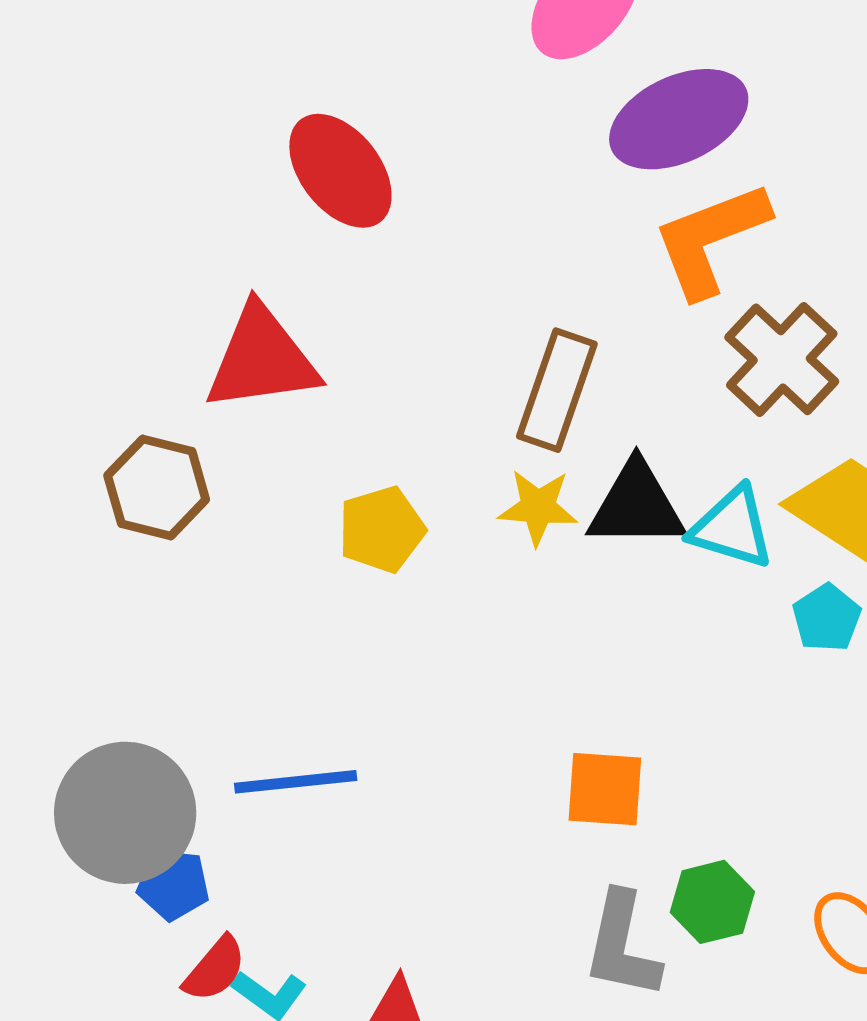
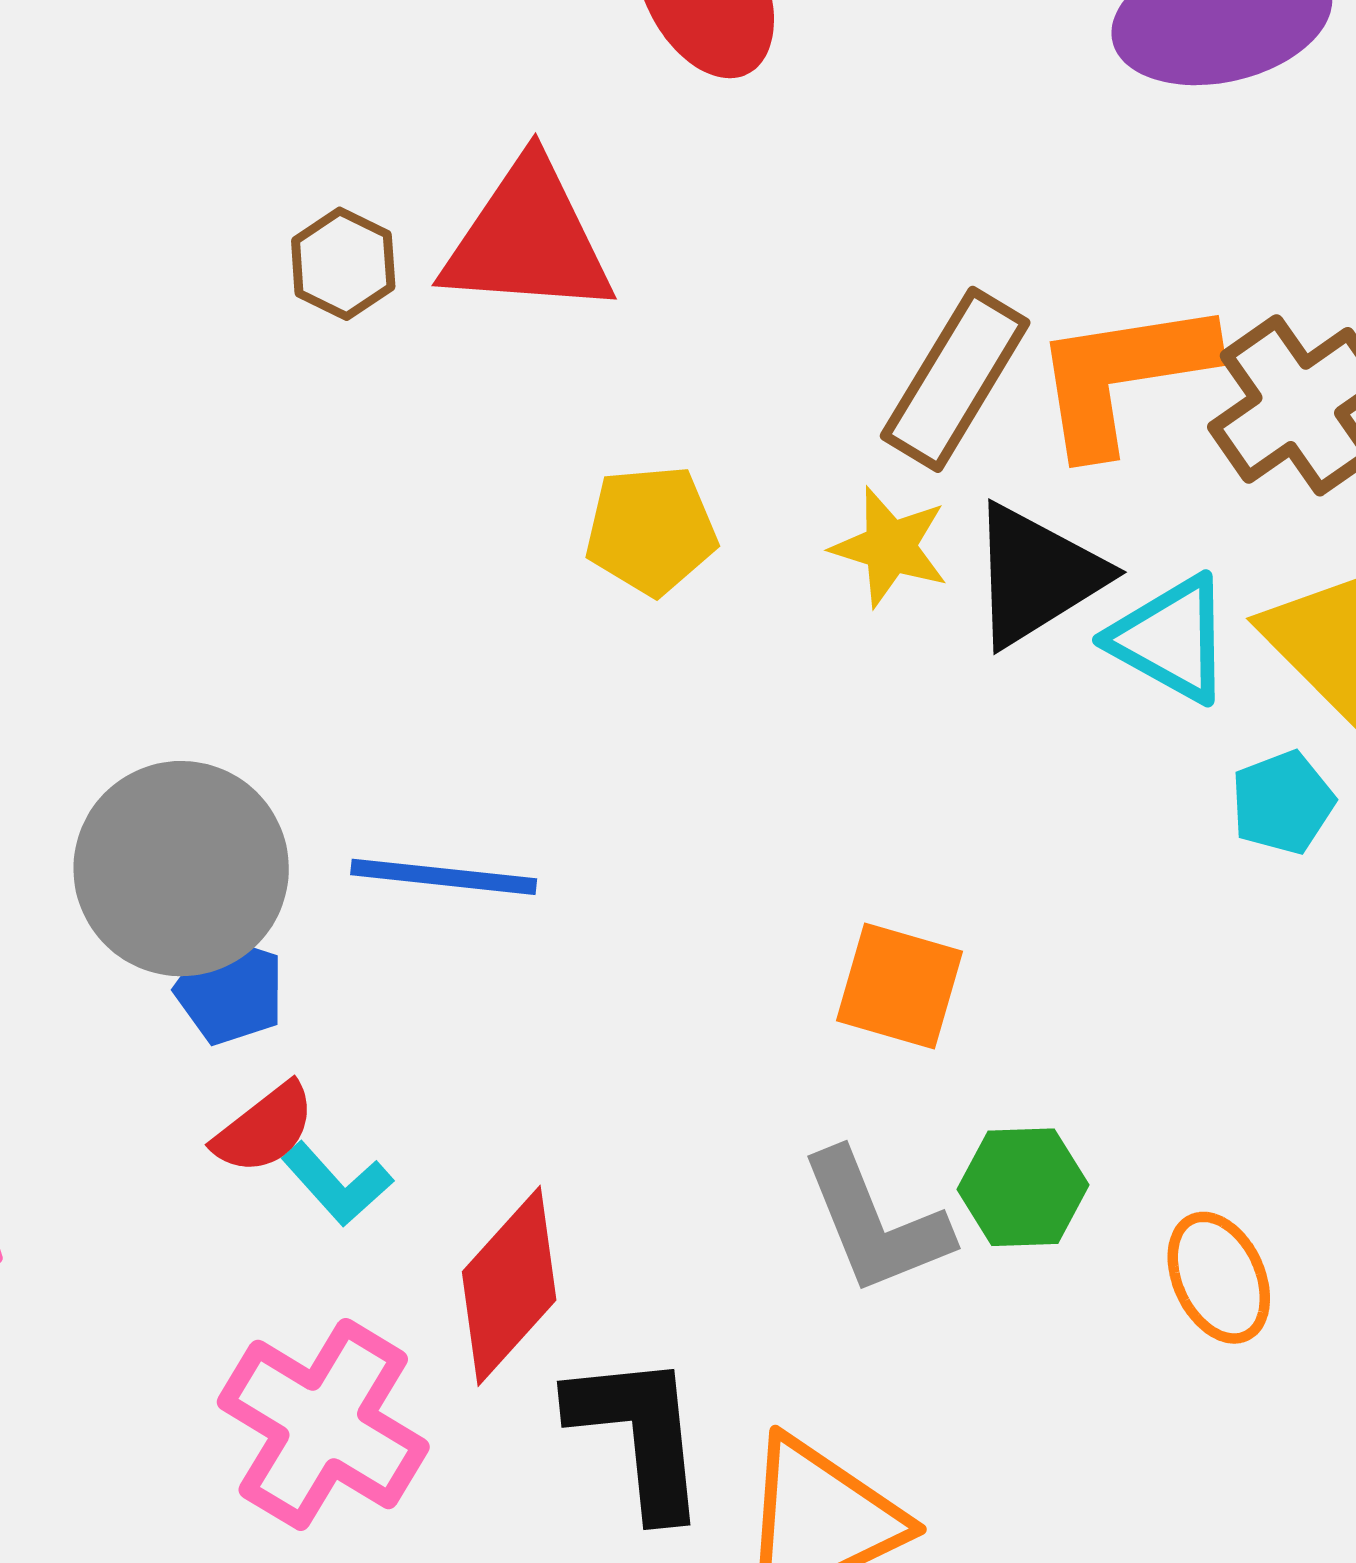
orange L-shape: (711, 239) -> (1123, 376), moved
brown hexagon: (157, 488) -> (343, 264), moved, size x0.7
black triangle: (636, 505) -> (1037, 575), turned -44
gray L-shape: (622, 945) -> (875, 1223), turned -46

